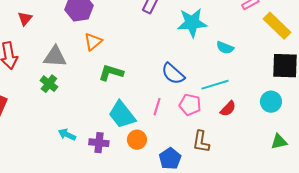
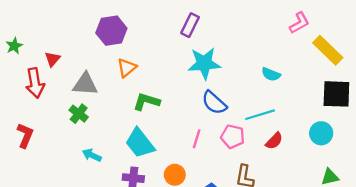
red triangle: (25, 19) -> (52, 59), moved
cyan star: (192, 23) -> (204, 63), moved
cyan trapezoid: (122, 115) -> (140, 143), moved
cyan arrow: (67, 135) -> (92, 155), moved

